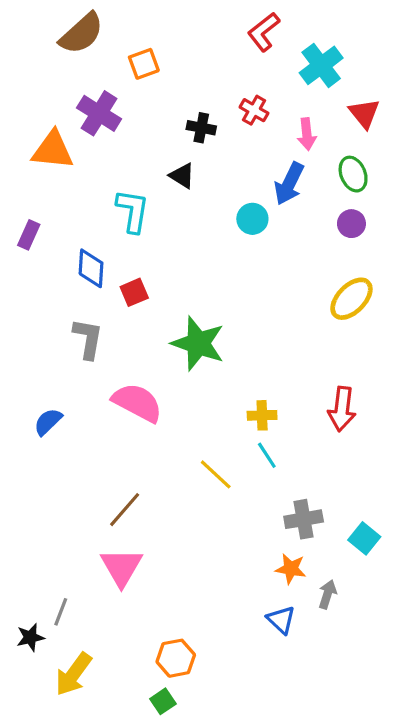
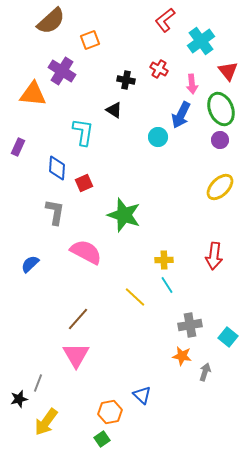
green ellipse: (353, 174) -> (221, 109), size x1.5
blue triangle: (281, 620) -> (142, 395), moved

